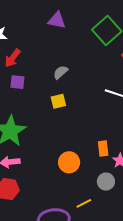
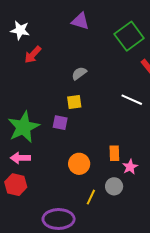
purple square: (17, 82) -> (60, 123), moved
yellow line: (84, 203) -> (91, 197), moved, turned -42

